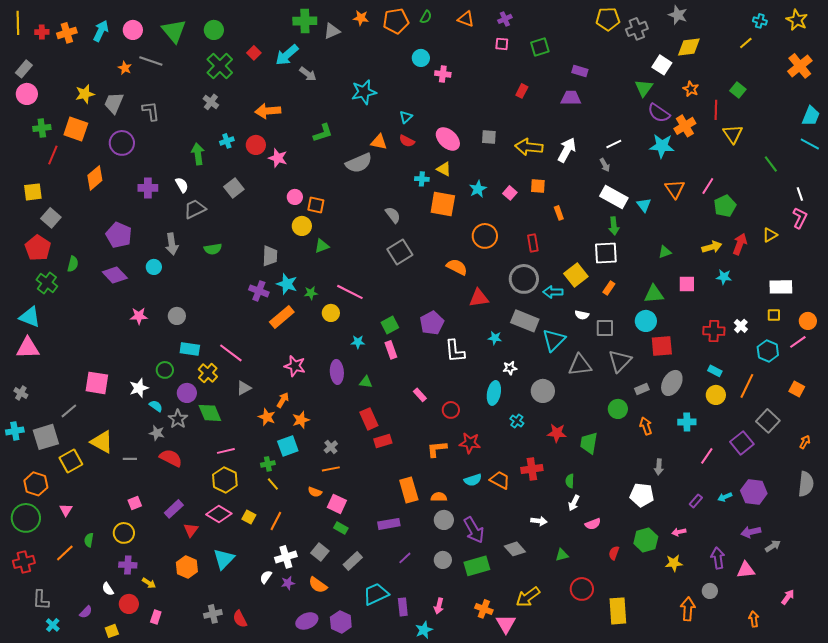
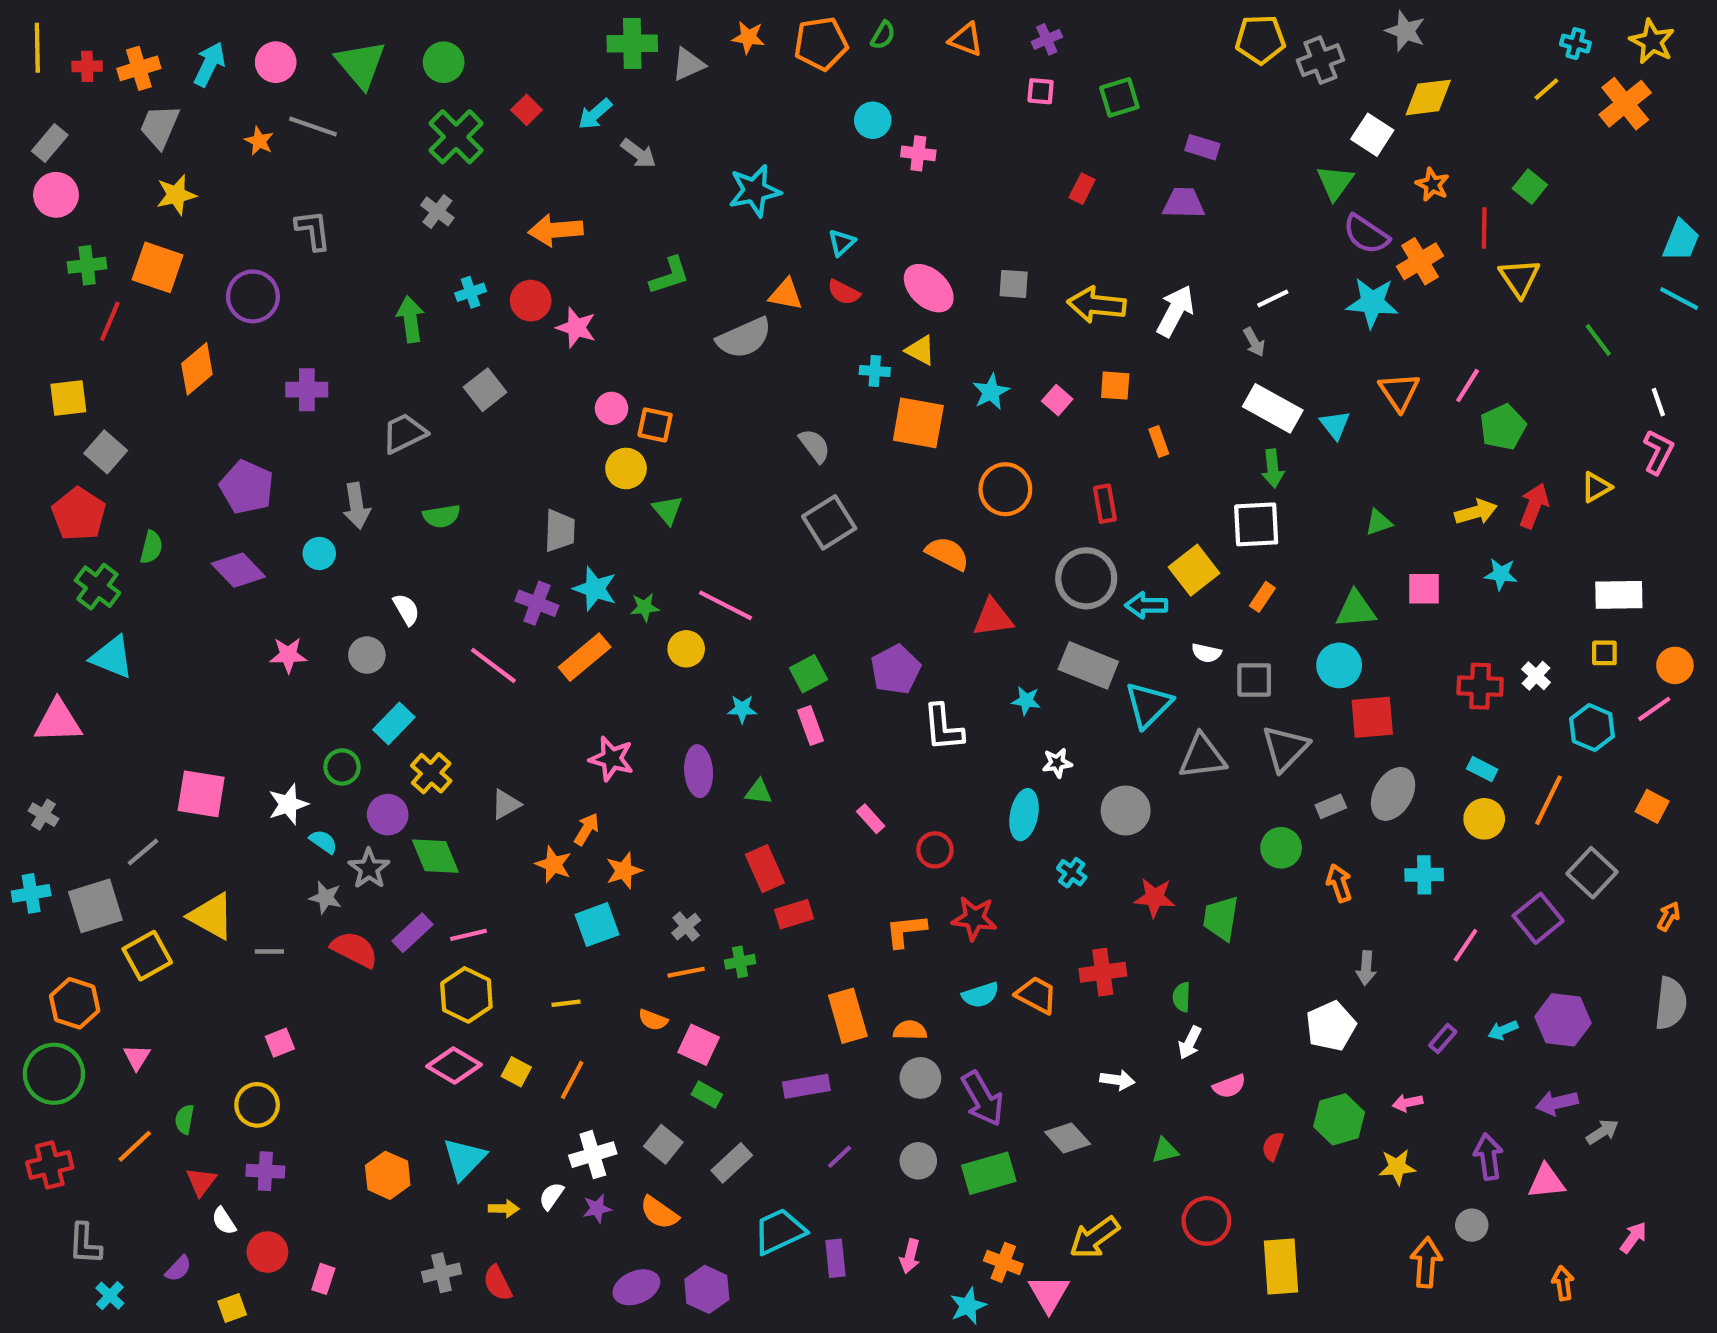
cyan arrow: (287, 55) -> (595, 114), size x0.7
orange cross: (800, 66) -> (1625, 104), moved
gray trapezoid: (114, 103) -> (160, 126), moved
white semicircle: (182, 185) -> (406, 609), moved
green triangle: (322, 246) -> (667, 510), turned -49
cyan triangle: (30, 317) -> (112, 657), moved
cyan rectangle: (190, 349) -> (394, 723), turned -54
pink line: (231, 353) -> (493, 665), moved
green cross: (268, 464) -> (740, 962), moved
yellow line: (273, 484) -> (566, 1003), turned -56
white pentagon: (642, 495) -> (1331, 1026), turned -30
purple rectangle: (174, 509) -> (413, 933), moved
red triangle: (191, 530) -> (201, 1182), moved
yellow arrow: (149, 583) -> (504, 1209), moved, turned -32
cyan star: (424, 630) -> (968, 1306), moved

